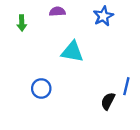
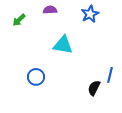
green arrow: (22, 23) -> (19, 20), turned 48

